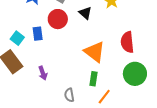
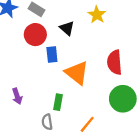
blue rectangle: (38, 34) -> (52, 54), moved
green rectangle: (93, 79) -> (58, 102), moved

